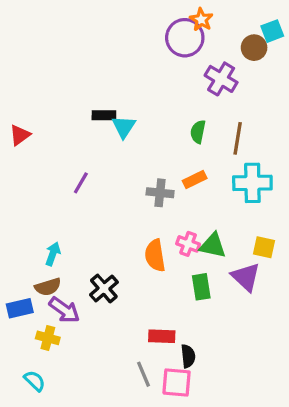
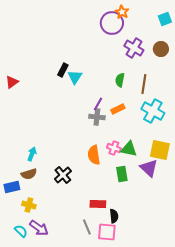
brown circle: (254, 48) -> (161, 49), moved
black rectangle: (104, 115) -> (63, 70), turned -64
purple line: (81, 183) -> (98, 104), moved
cyan cross: (252, 183) -> (153, 111), turned 30
yellow square: (264, 247) -> (160, 150), size x1.5
purple arrow: (64, 310) -> (39, 228), moved

